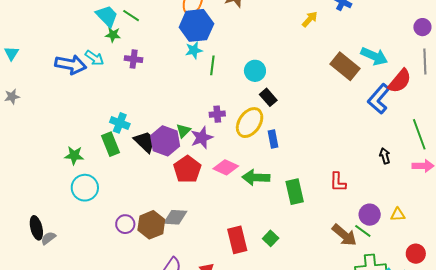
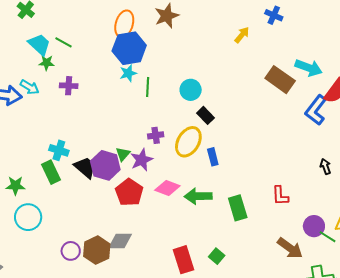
green line: (363, 231) -> (328, 237), moved

